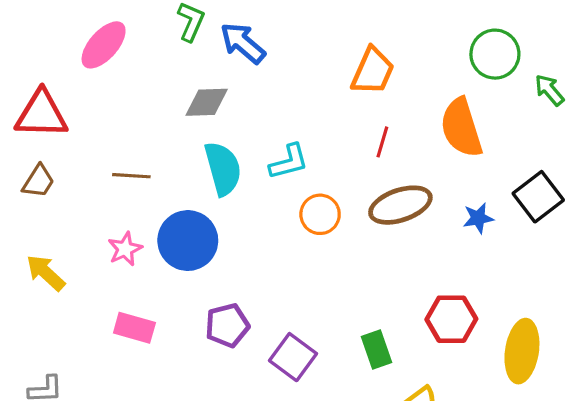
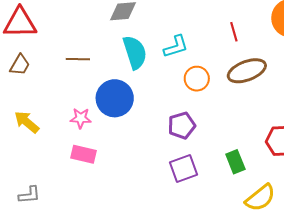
red line: (382, 142) -> (234, 32), turned -30
pink star: (125, 249) -> (81, 118), moved, turned 30
purple pentagon: (227, 325) -> (182, 126), moved
purple square: (293, 357) -> (183, 169), turned 36

